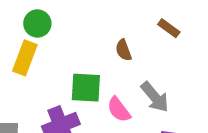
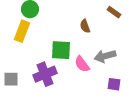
gray arrow: (155, 97) -> (105, 56), turned 115

